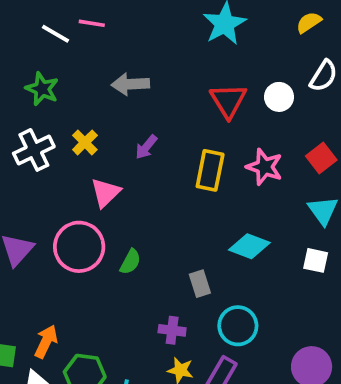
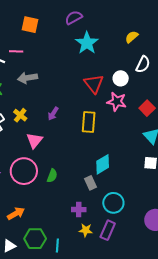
gray arrow: (130, 84) -> (27, 78), moved
pink star: (264, 167) -> (117, 102), moved
cyan diamond: (249, 246) -> (103, 164), moved, turned -45
orange arrow: (46, 342) -> (16, 213), moved, turned 42

